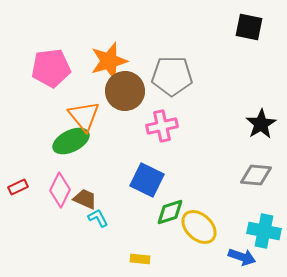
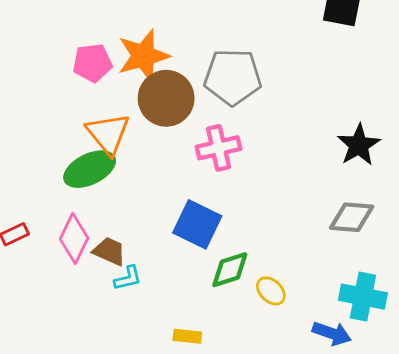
pink pentagon: (51, 68) -> (92, 63), moved, size x0.7
cyan L-shape: (98, 218) -> (128, 278), turned 105
yellow ellipse: (199, 227) -> (271, 291), size x0.6

